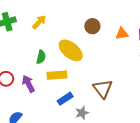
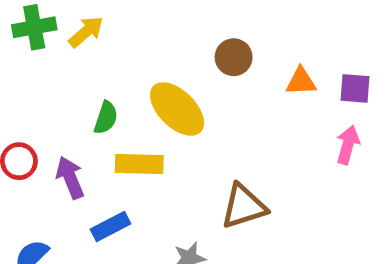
yellow arrow: (39, 22) -> (86, 32), moved
brown triangle: (103, 89) -> (244, 206), turned 45
blue rectangle: (65, 99) -> (111, 227), moved

